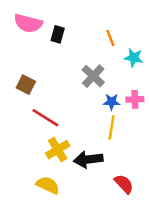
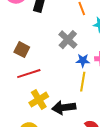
brown square: (26, 85) -> (22, 50), moved
red line: (45, 118) -> (29, 74), turned -50

